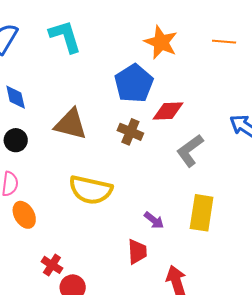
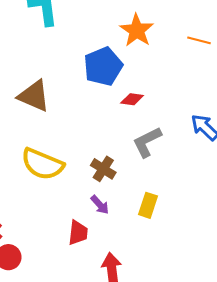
red diamond: (168, 111) -> (132, 99), size x0.7
brown cross: (130, 132) -> (103, 169), moved
yellow rectangle: (202, 213) -> (148, 205), size x0.7

